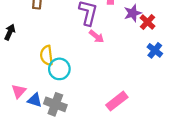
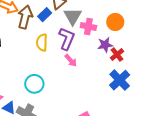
blue cross: (155, 50) -> (120, 80), size x1.5
yellow semicircle: (47, 55) -> (42, 42), moved

